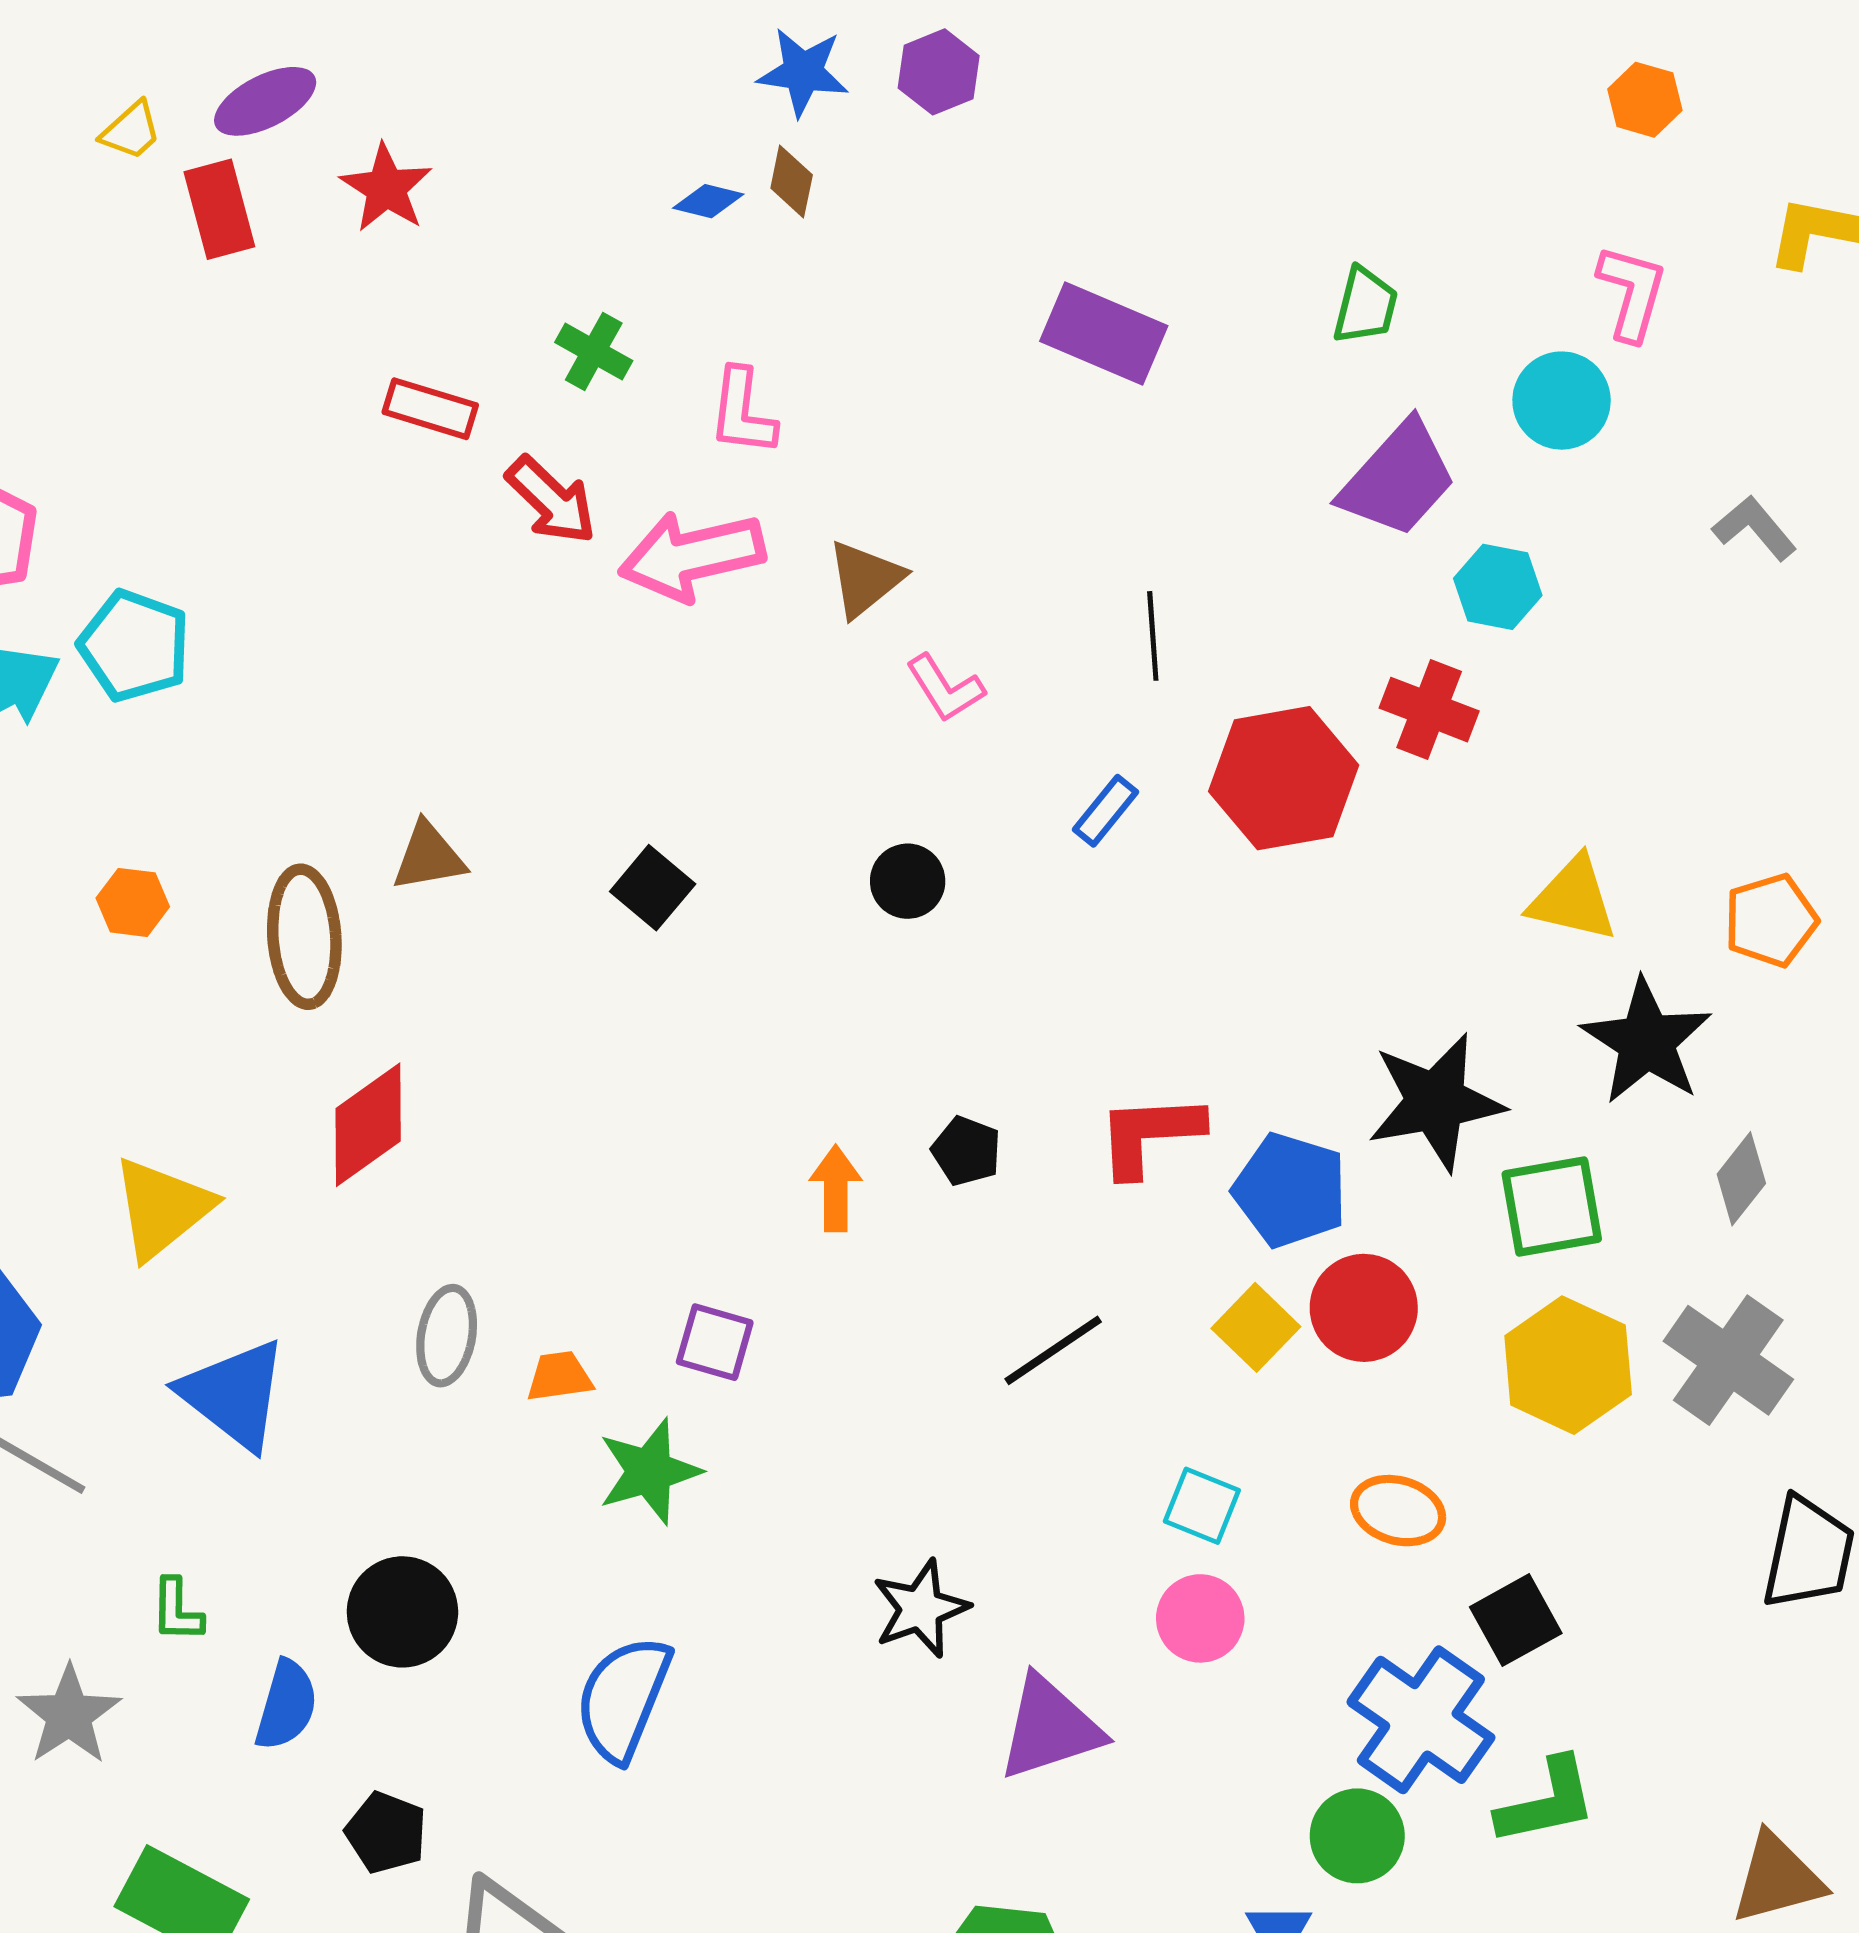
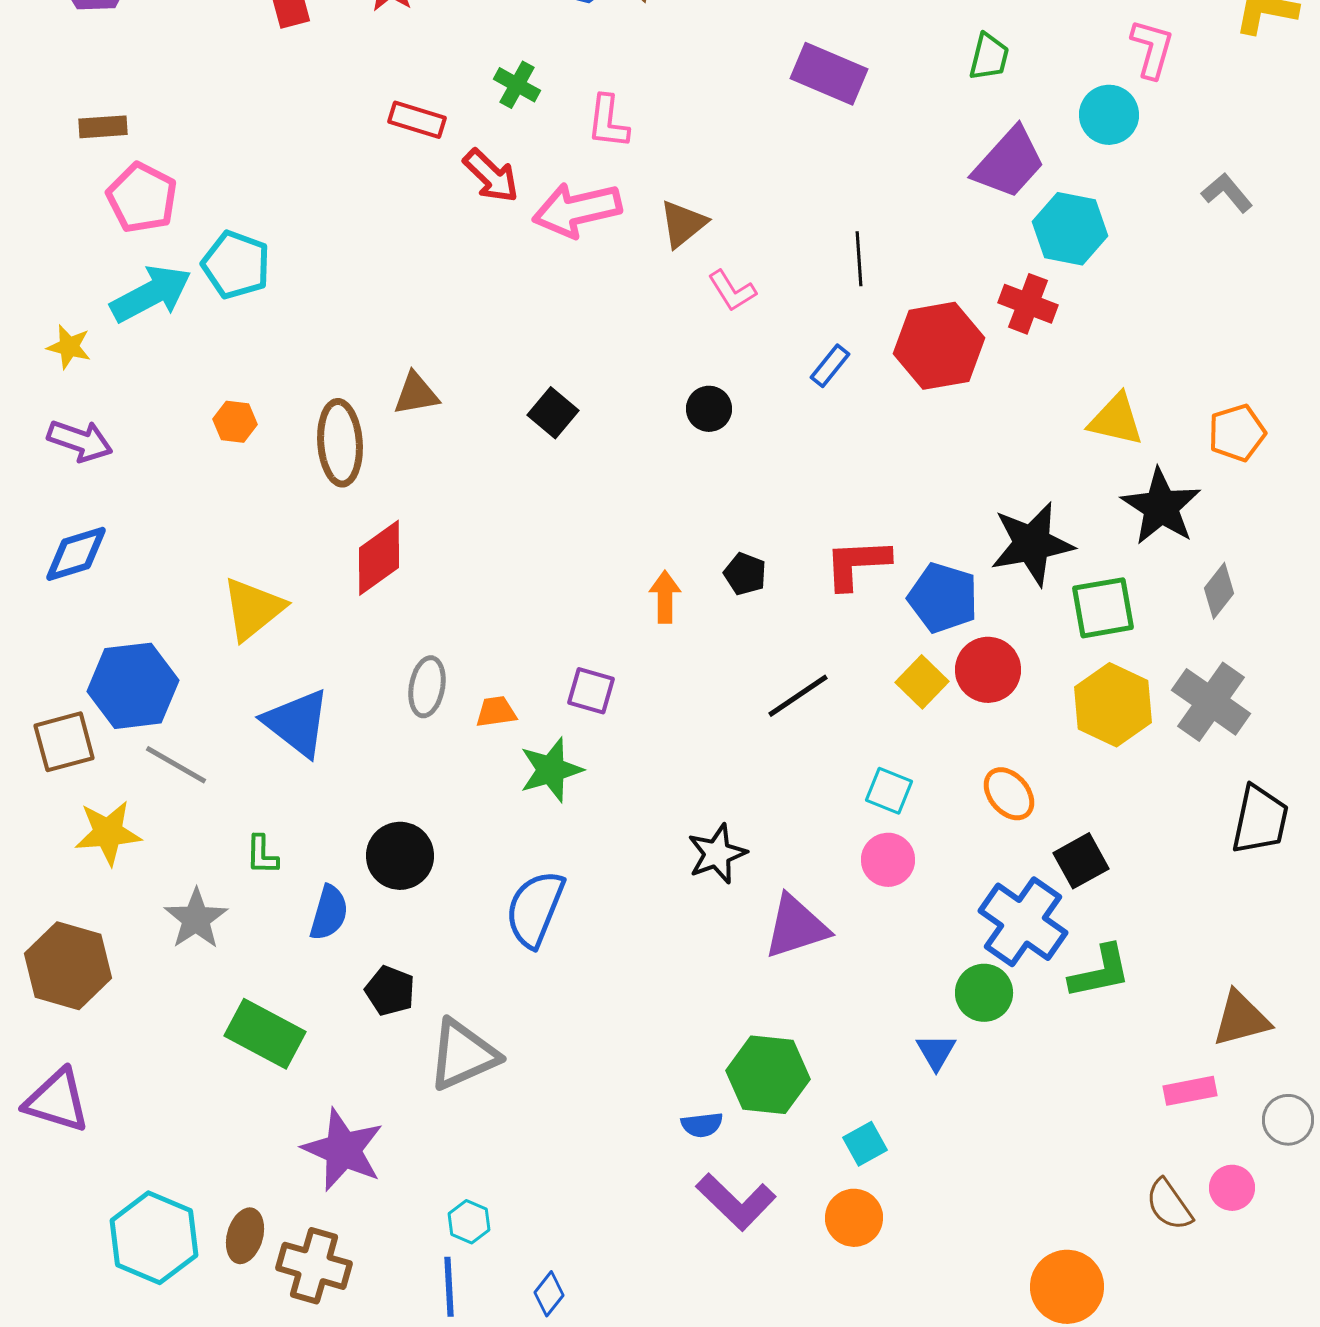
cyan hexagon: (1498, 587) -> (1070, 229), size x1.4
orange ellipse: (1398, 1511) -> (1009, 794), turned 34

